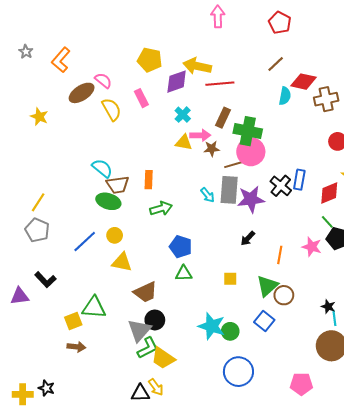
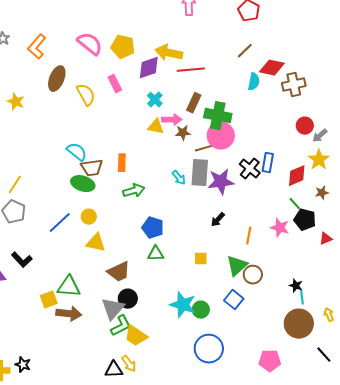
pink semicircle: (103, 81) -> (90, 44), moved, size x1.5
brown ellipse: (82, 93) -> (57, 79), turned -35
brown arrow: (76, 347) -> (69, 314), moved, size x1.4

